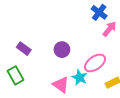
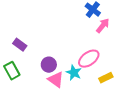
purple circle: (62, 50) -> (49, 65), moved

